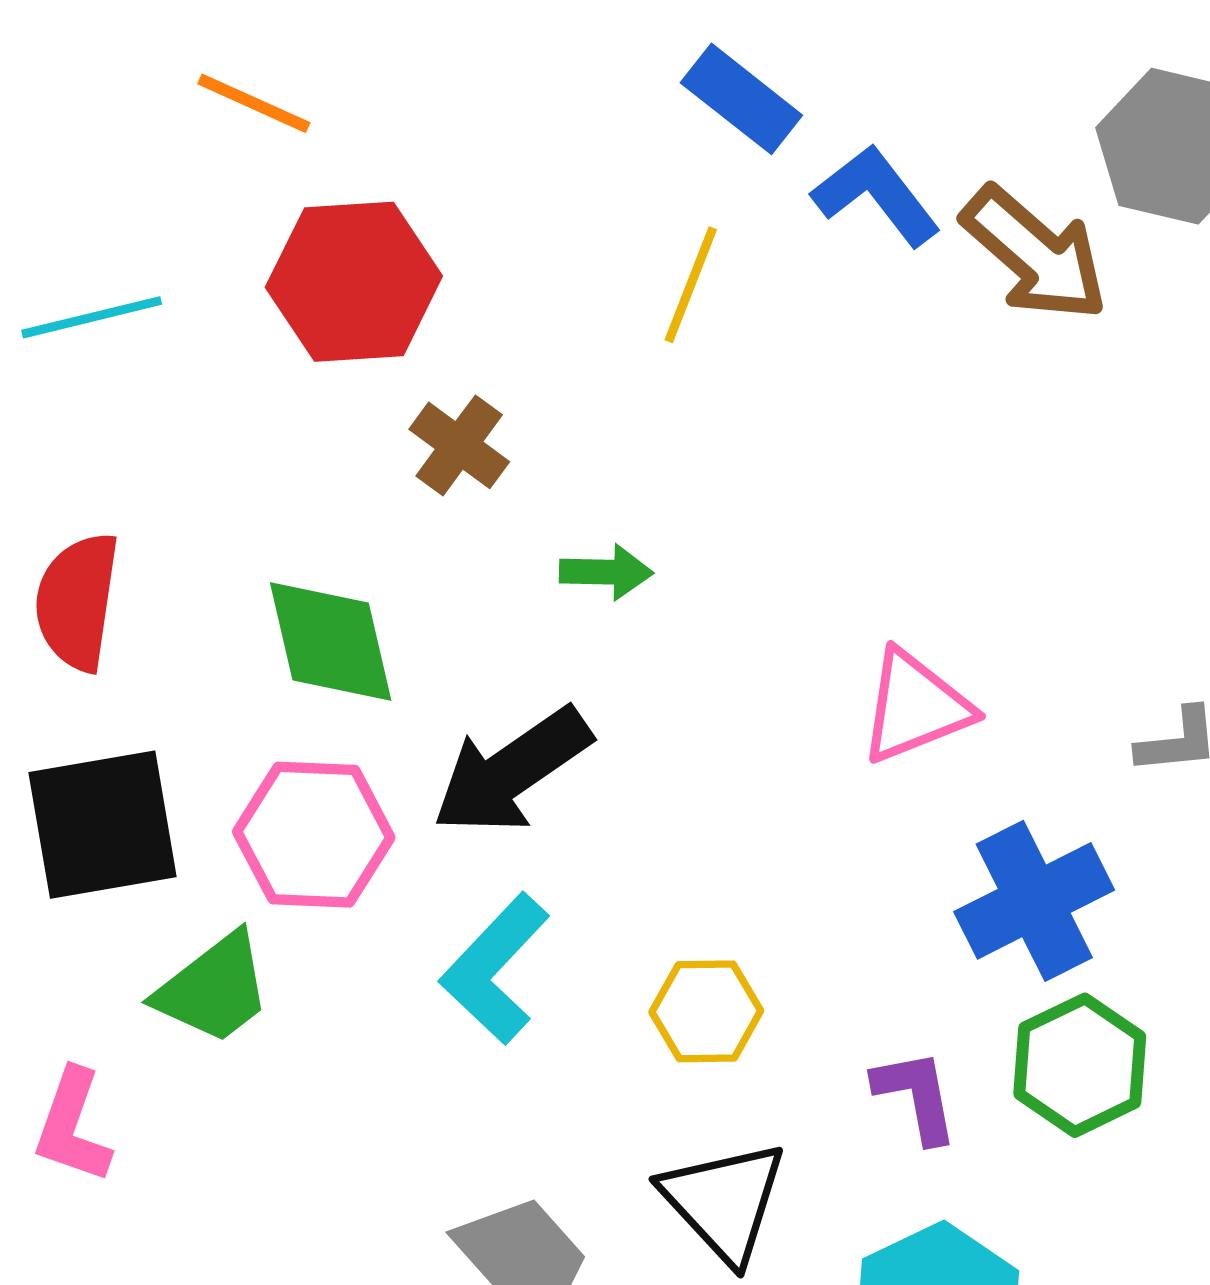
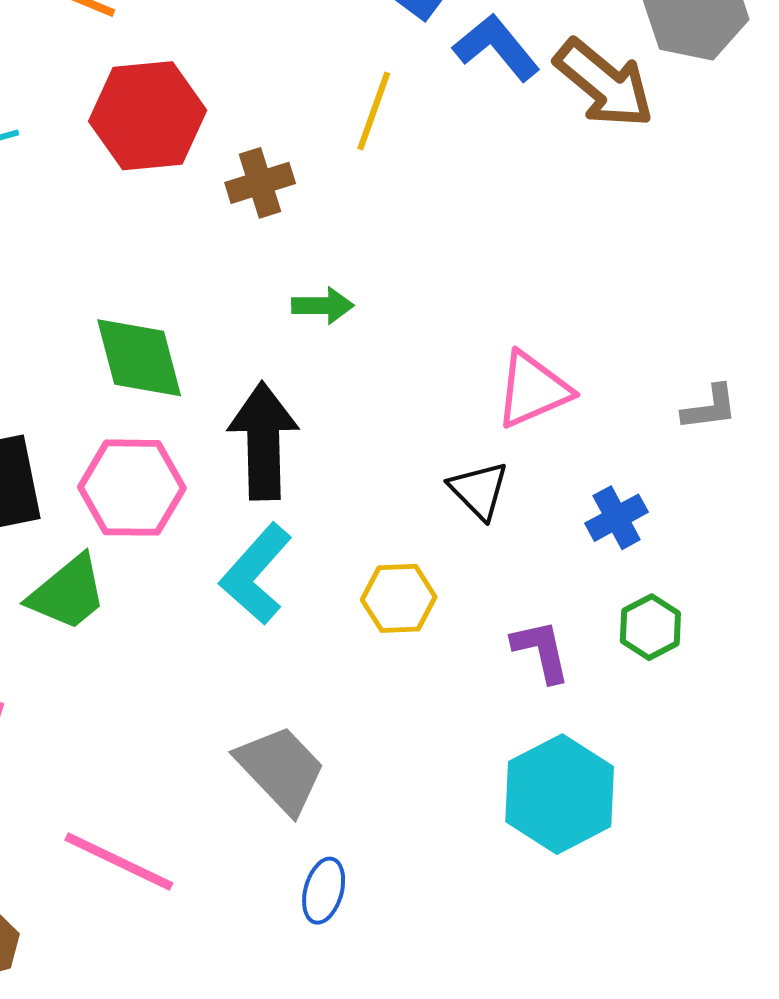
brown cross: (459, 445) -> (260, 183), moved, turned 38
black arrow: (512, 771) -> (263, 441), turned 125
blue cross: (1034, 901) -> (617, 518), size x0.6
green hexagon: (1080, 1065) -> (650, 627), size x0.7
black triangle: (724, 1201) -> (479, 490), moved, size x0.7

